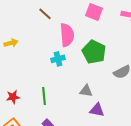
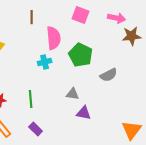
brown line: (45, 14) -> (32, 17), turned 48

